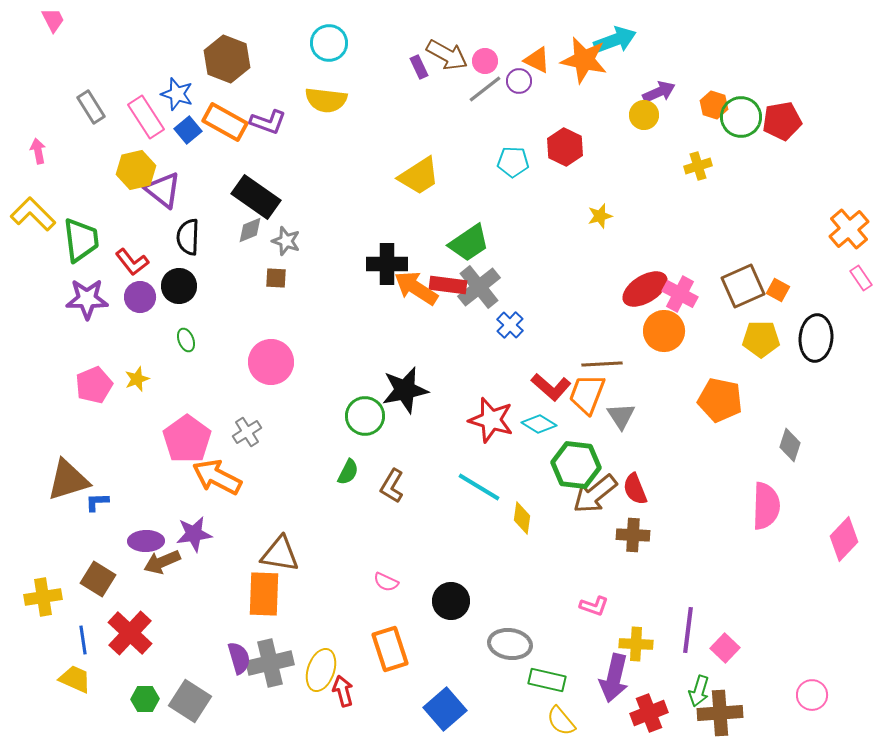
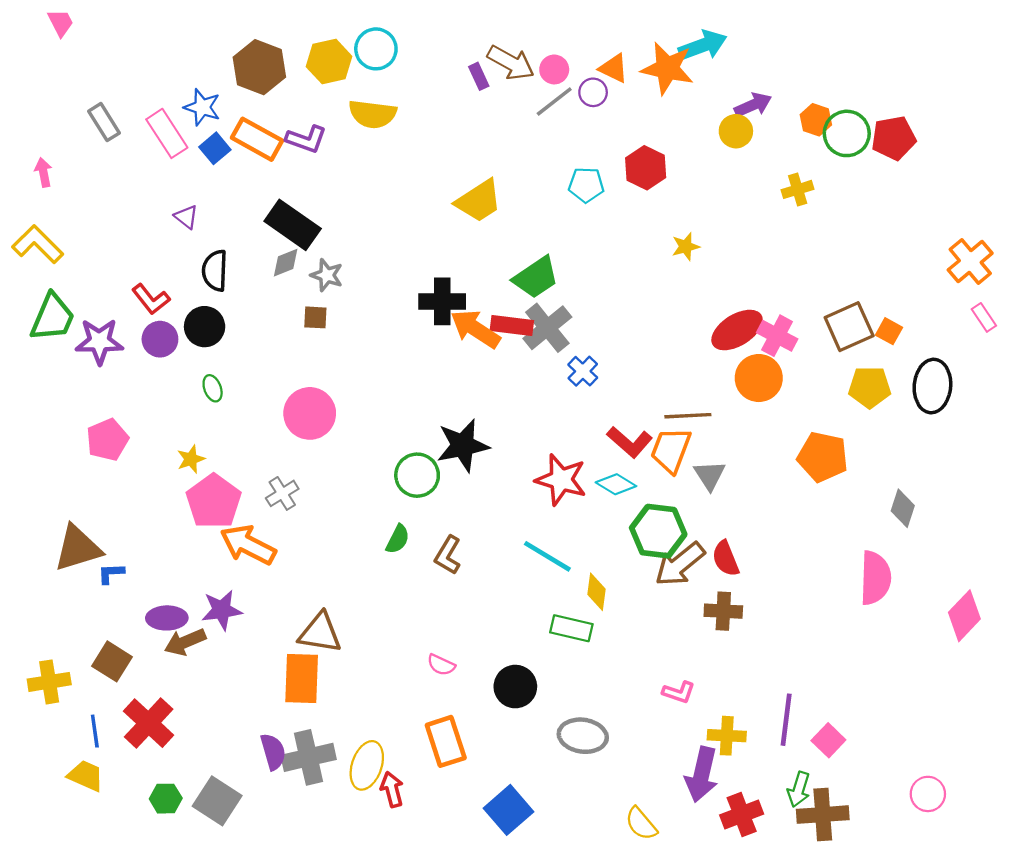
yellow hexagon: (136, 170) -> (329, 61), moved
purple triangle: (163, 190) -> (186, 217), size x0.6
green trapezoid: (81, 240) -> (53, 317), moved, turned 30
yellow star: (137, 379) -> (191, 459), moved
green rectangle: (547, 680) -> (571, 628), moved

